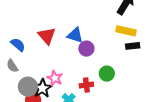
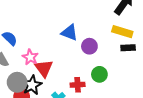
red triangle: (47, 36) -> (44, 68), moved
purple circle: (86, 49) -> (89, 46), moved
pink star: (55, 78) -> (30, 57), moved

